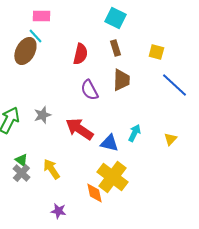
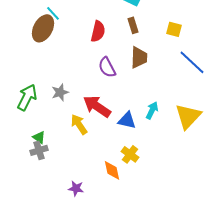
yellow triangle: (170, 139) -> (188, 116), size x2.0
yellow arrow: (51, 169) -> (79, 124), moved
gray cross: (21, 173) -> (39, 150), turned 30
yellow cross: (112, 177) -> (130, 154), size x0.6

